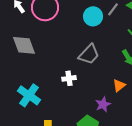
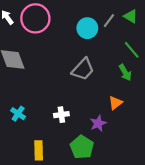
white cross: (69, 78) -> (61, 115), moved
cyan cross: (29, 95) -> (18, 114), size x0.6

